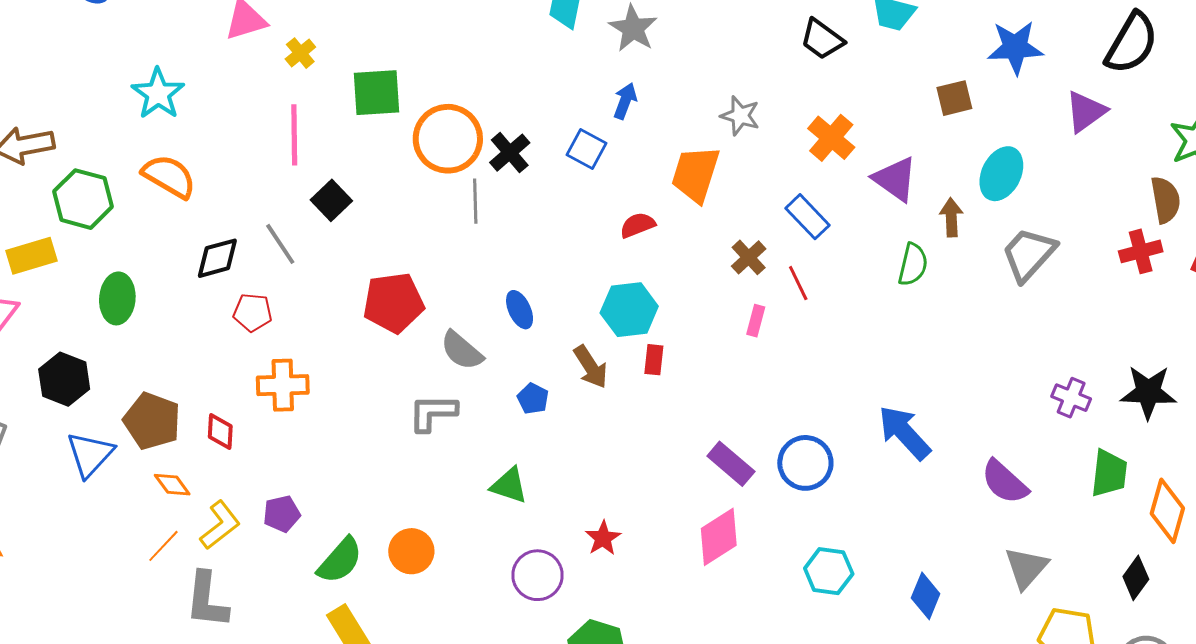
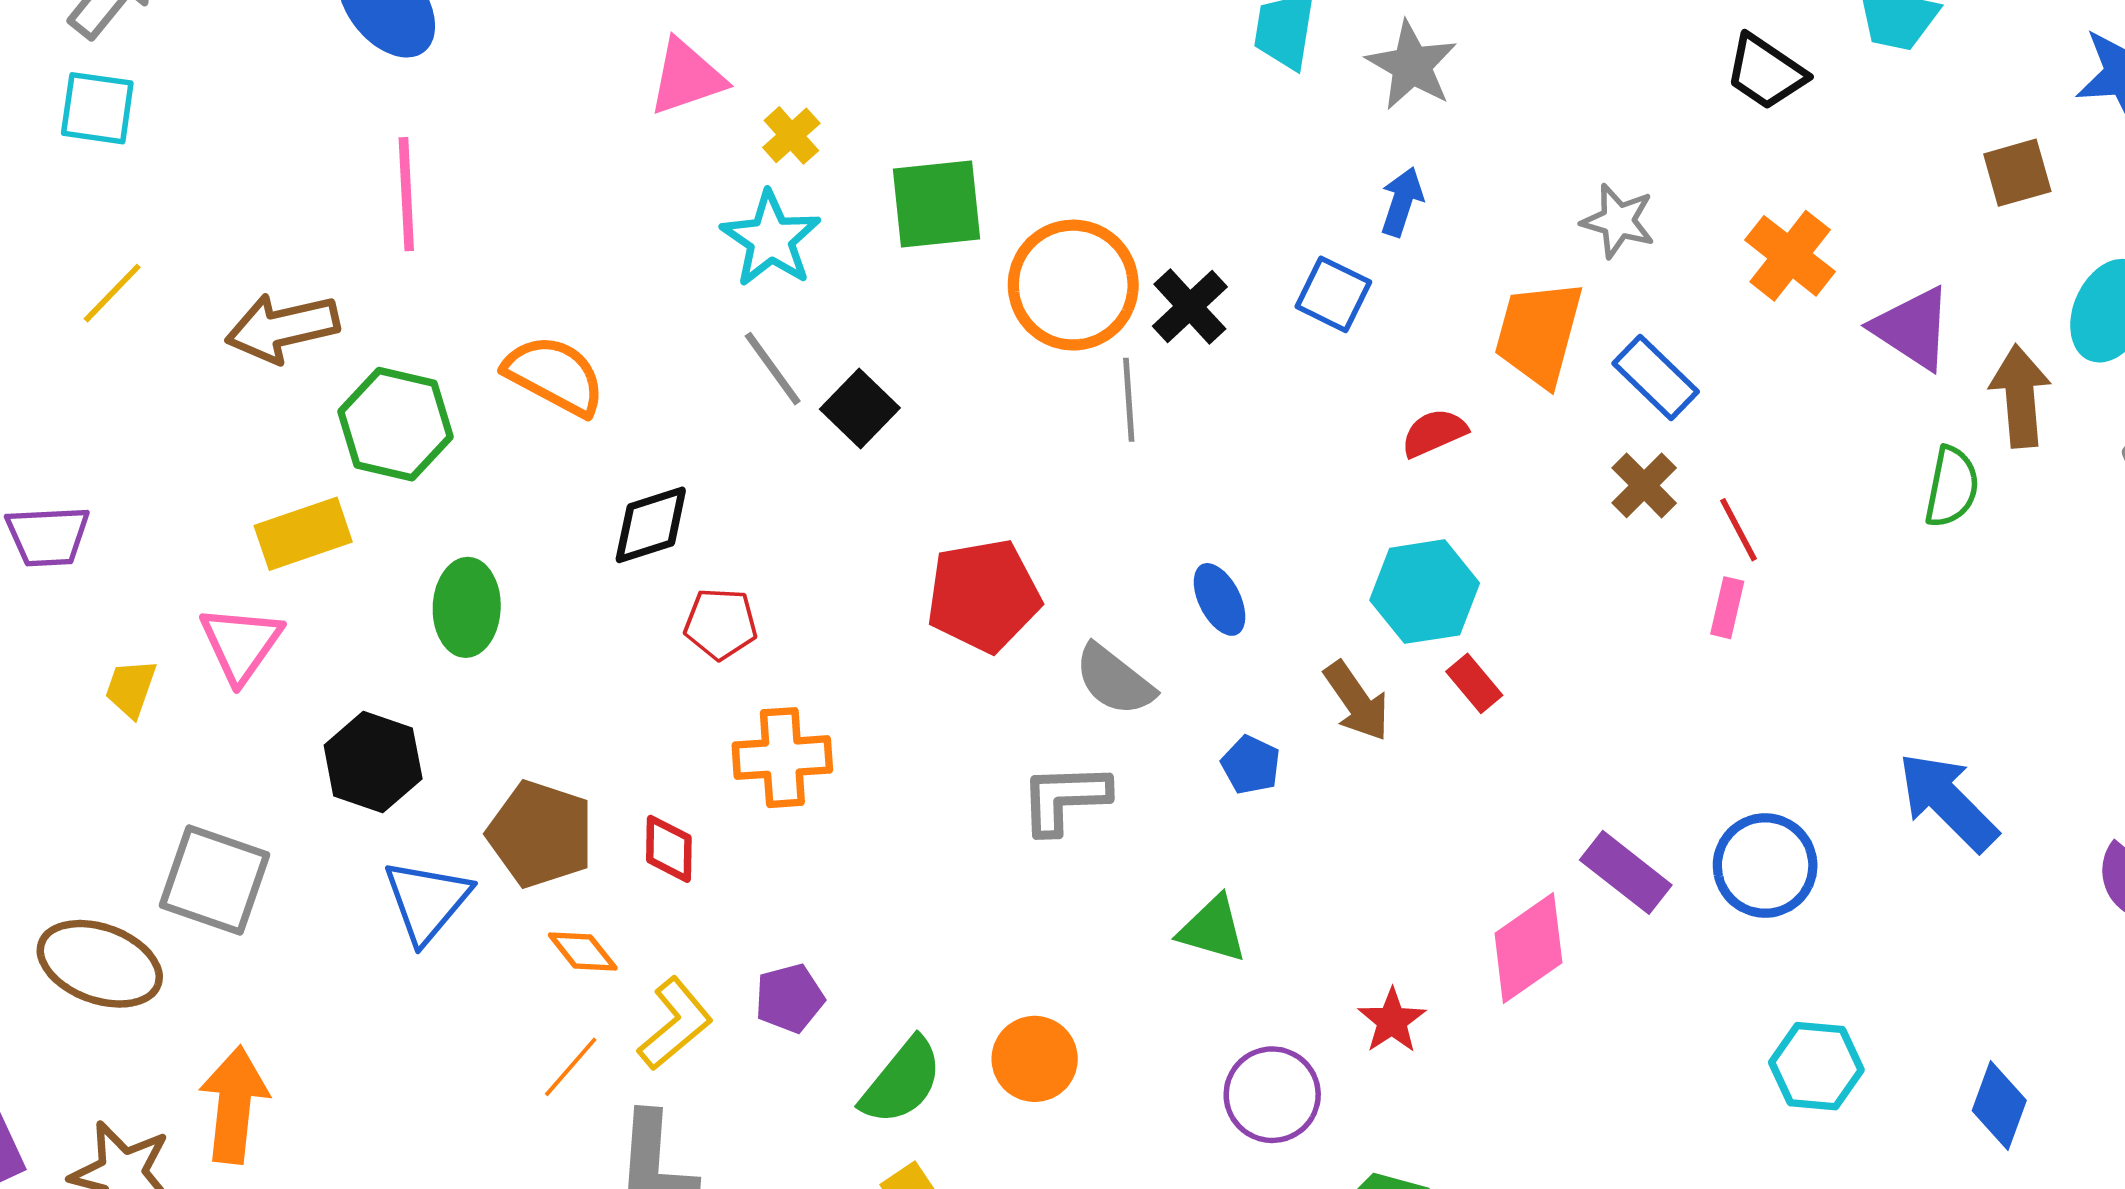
cyan star: (158, 94) -> (771, 239), moved
pink line: (294, 135) -> (406, 194), moved
blue rectangle: (807, 217) -> (1656, 377), moved
brown arrow: (951, 217) -> (2020, 396), size x1.4
gray line: (280, 244) -> (773, 369), moved
pink rectangle: (756, 321) -> (1727, 608), moved
red rectangle: (654, 360) -> (1474, 683), turned -44
pink diamond: (719, 537) -> (1528, 948), moved

